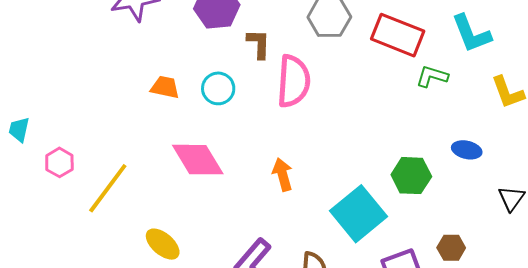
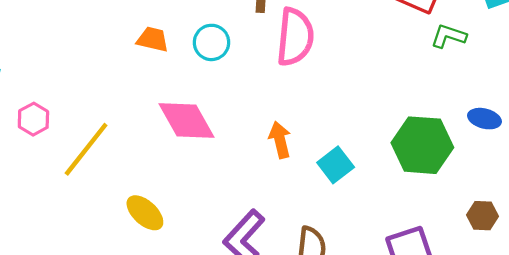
green hexagon: (411, 176) -> (422, 145), size x1.4
cyan square: (359, 214) -> (336, 165), moved, size x0.6
brown hexagon: (451, 248) -> (482, 216), moved

